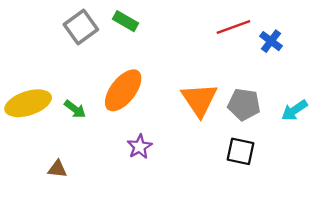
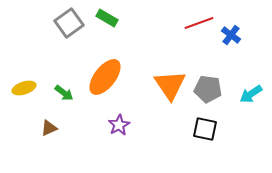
yellow ellipse: (28, 103) -> (24, 88), size x0.6
brown triangle: (57, 169) -> (49, 128), moved, turned -30

